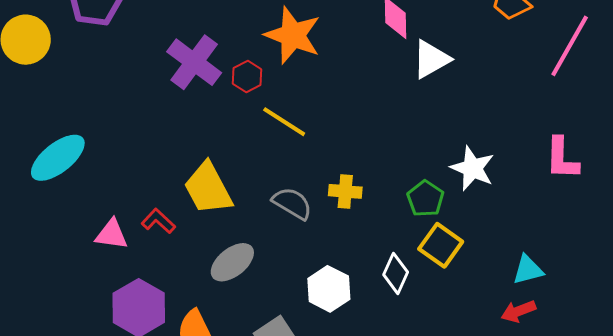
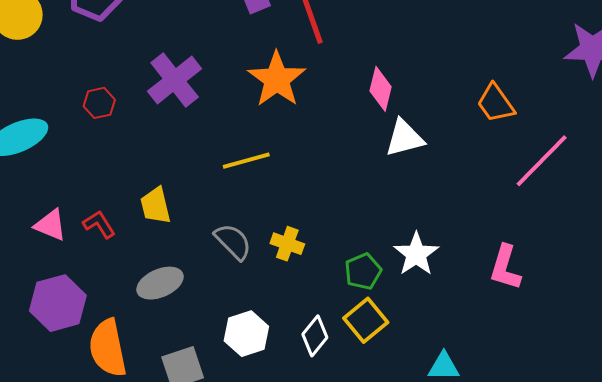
red hexagon: (247, 77) -> (99, 103), moved
yellow line: (284, 122) -> (246, 161), turned -63
yellow trapezoid: (208, 188) -> (156, 206), size x0.7

